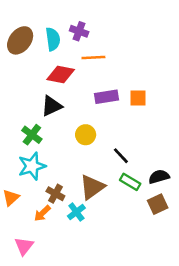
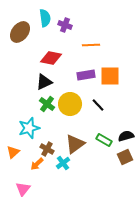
cyan semicircle: (53, 39) -> (45, 18), moved
orange line: (93, 57) -> (91, 45), moved
orange square: (138, 98) -> (110, 76), size x1.5
green cross: (32, 135) -> (47, 104), moved
yellow circle: (86, 135) -> (70, 104), size x1.5
black line: (121, 156) -> (98, 105), moved

